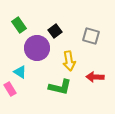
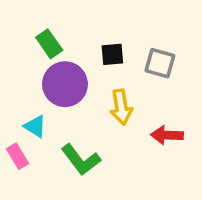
green rectangle: (19, 25) -> (49, 44), moved
black square: (55, 31) -> (112, 54), moved, turned 32
green L-shape: (60, 87) -> (81, 160), moved, turned 40

